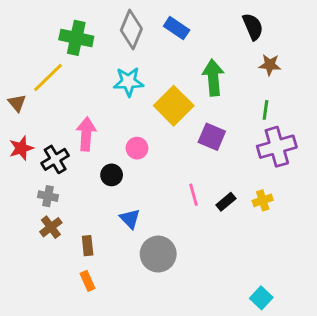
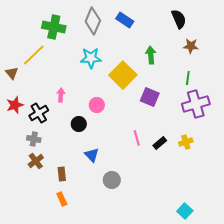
green arrow: (213, 77) -> (151, 55), size x0.7
pink arrow: (86, 134) -> (61, 95), size x0.6
gray circle: (158, 254) -> (112, 180), size x0.7

